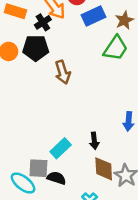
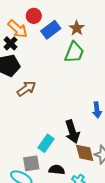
brown arrow: (63, 72) -> (26, 88), moved, turned -96
black arrow: (94, 141) -> (72, 132), size x1.6
black semicircle: (56, 178) -> (57, 170), moved

